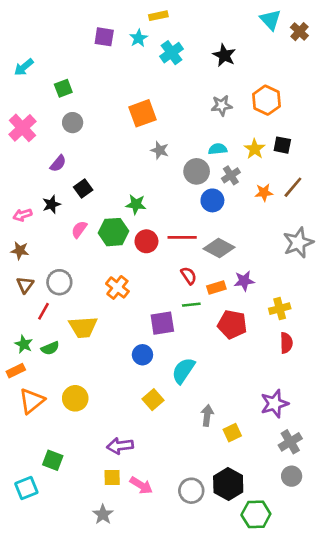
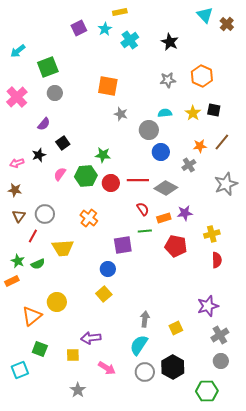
purple square: (104, 37) -> (79, 28), turned -35
green square: (63, 88) -> (48, 67), size x1.5
orange square: (142, 113) -> (108, 86), turned 30
gray cross: (231, 175) -> (189, 165), moved
cyan semicircle: (183, 371) -> (139, 345), moved
yellow square: (153, 400) -> (104, 294), moved
orange triangle: (32, 401) -> (32, 316), moved
gray arrow: (207, 415) -> (145, 319), moved
yellow square: (112, 477) -> (73, 355), moved
green hexagon: (256, 514) -> (207, 391), moved

